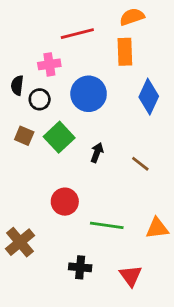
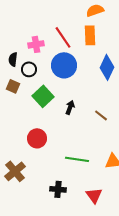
red line: (77, 34) -> (63, 37), moved, turned 70
brown square: (24, 136) -> (13, 86), moved
red circle: (65, 202) -> (37, 138), moved

